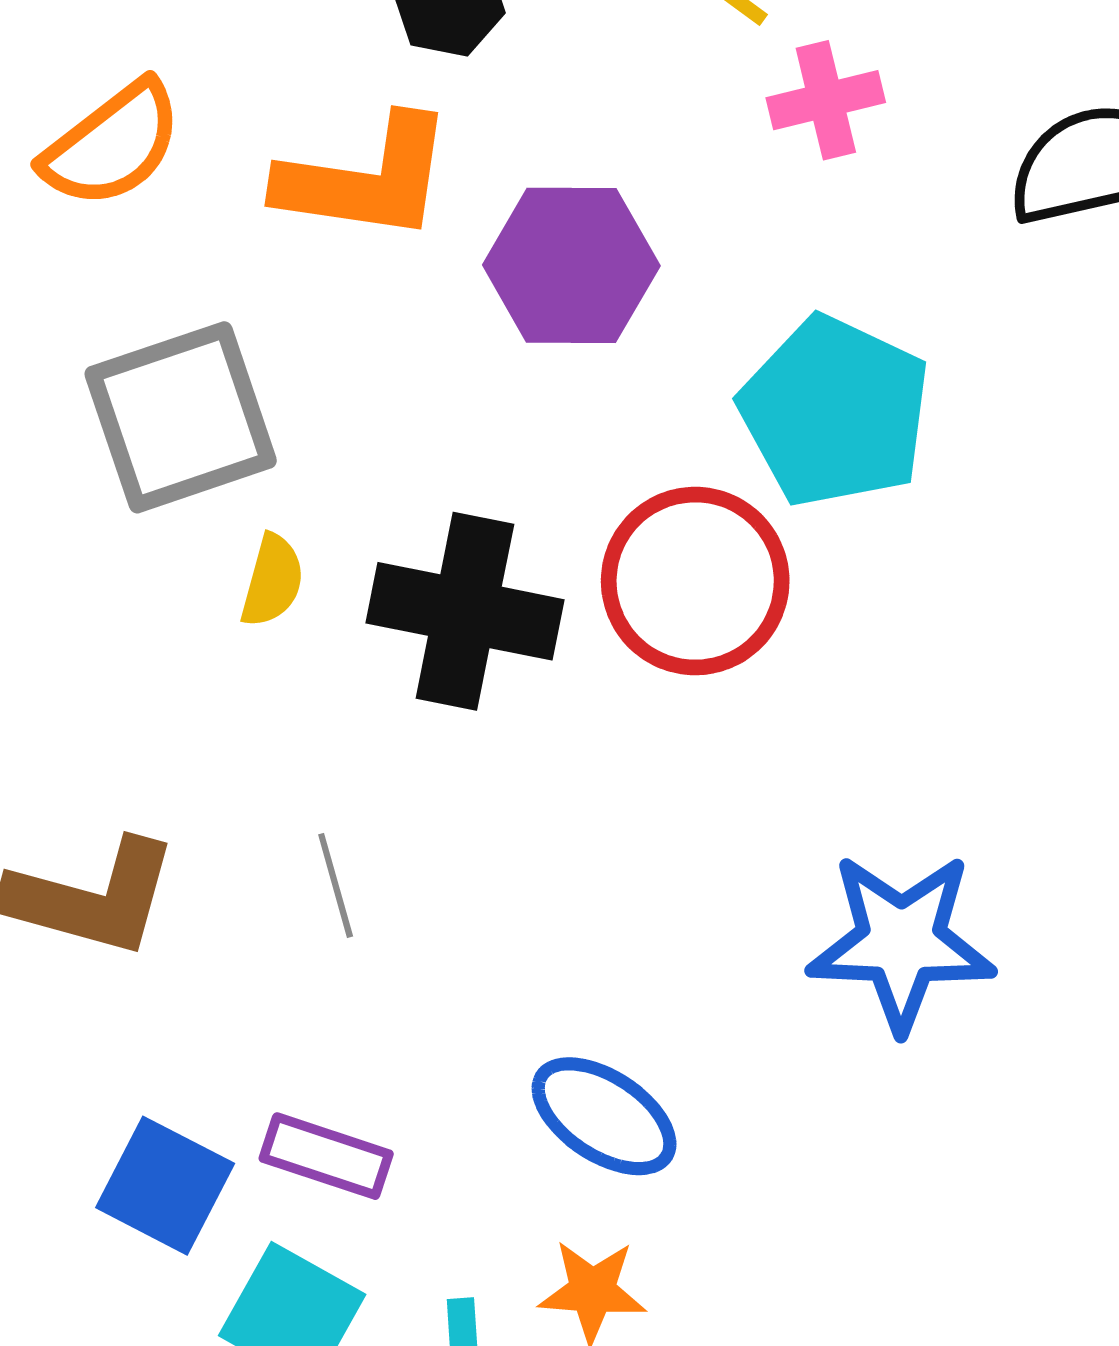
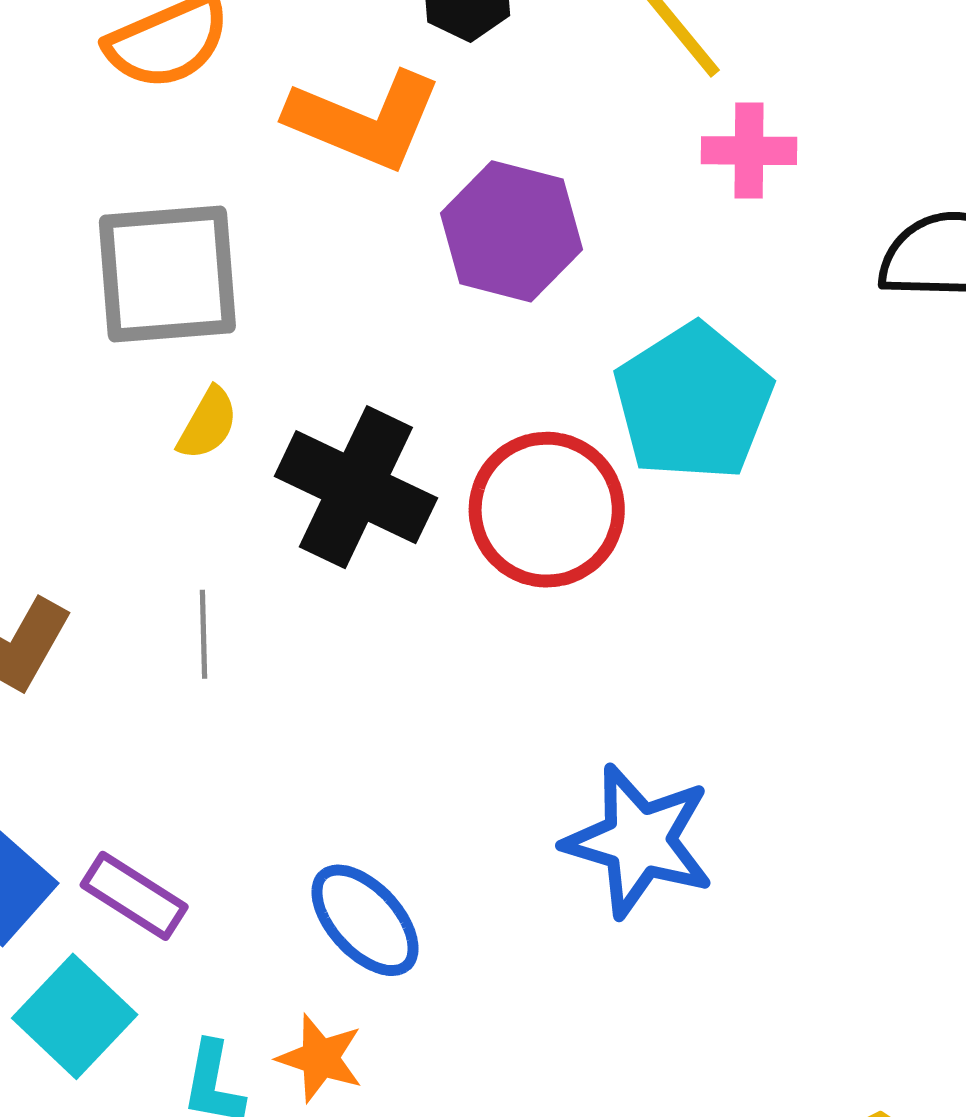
gray line: (336, 885) -> (204, 634), moved

